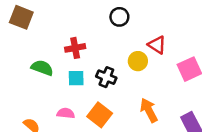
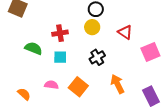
yellow circle: (138, 61) -> (92, 27), moved
black cross: (106, 77) -> (97, 57), moved, turned 35

